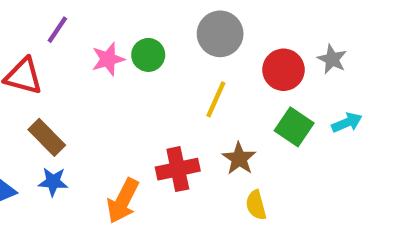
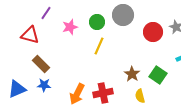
green circle: (148, 55) -> (97, 22), moved
yellow line: (216, 99) -> (99, 46), moved
green square: (294, 127) -> (158, 75), moved
red cross: (178, 169) -> (103, 93), moved

